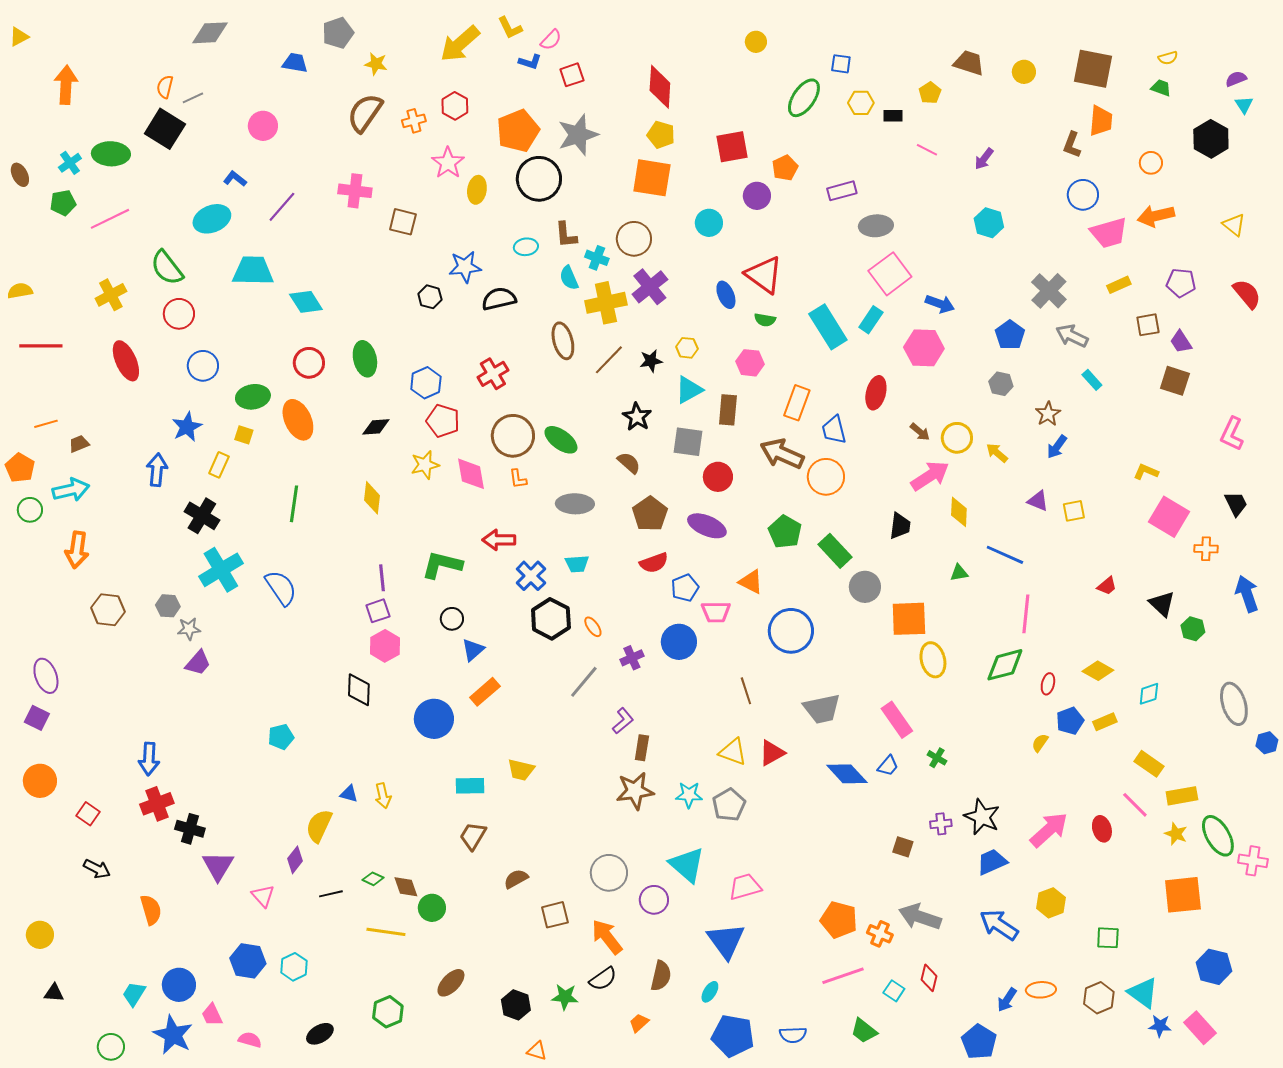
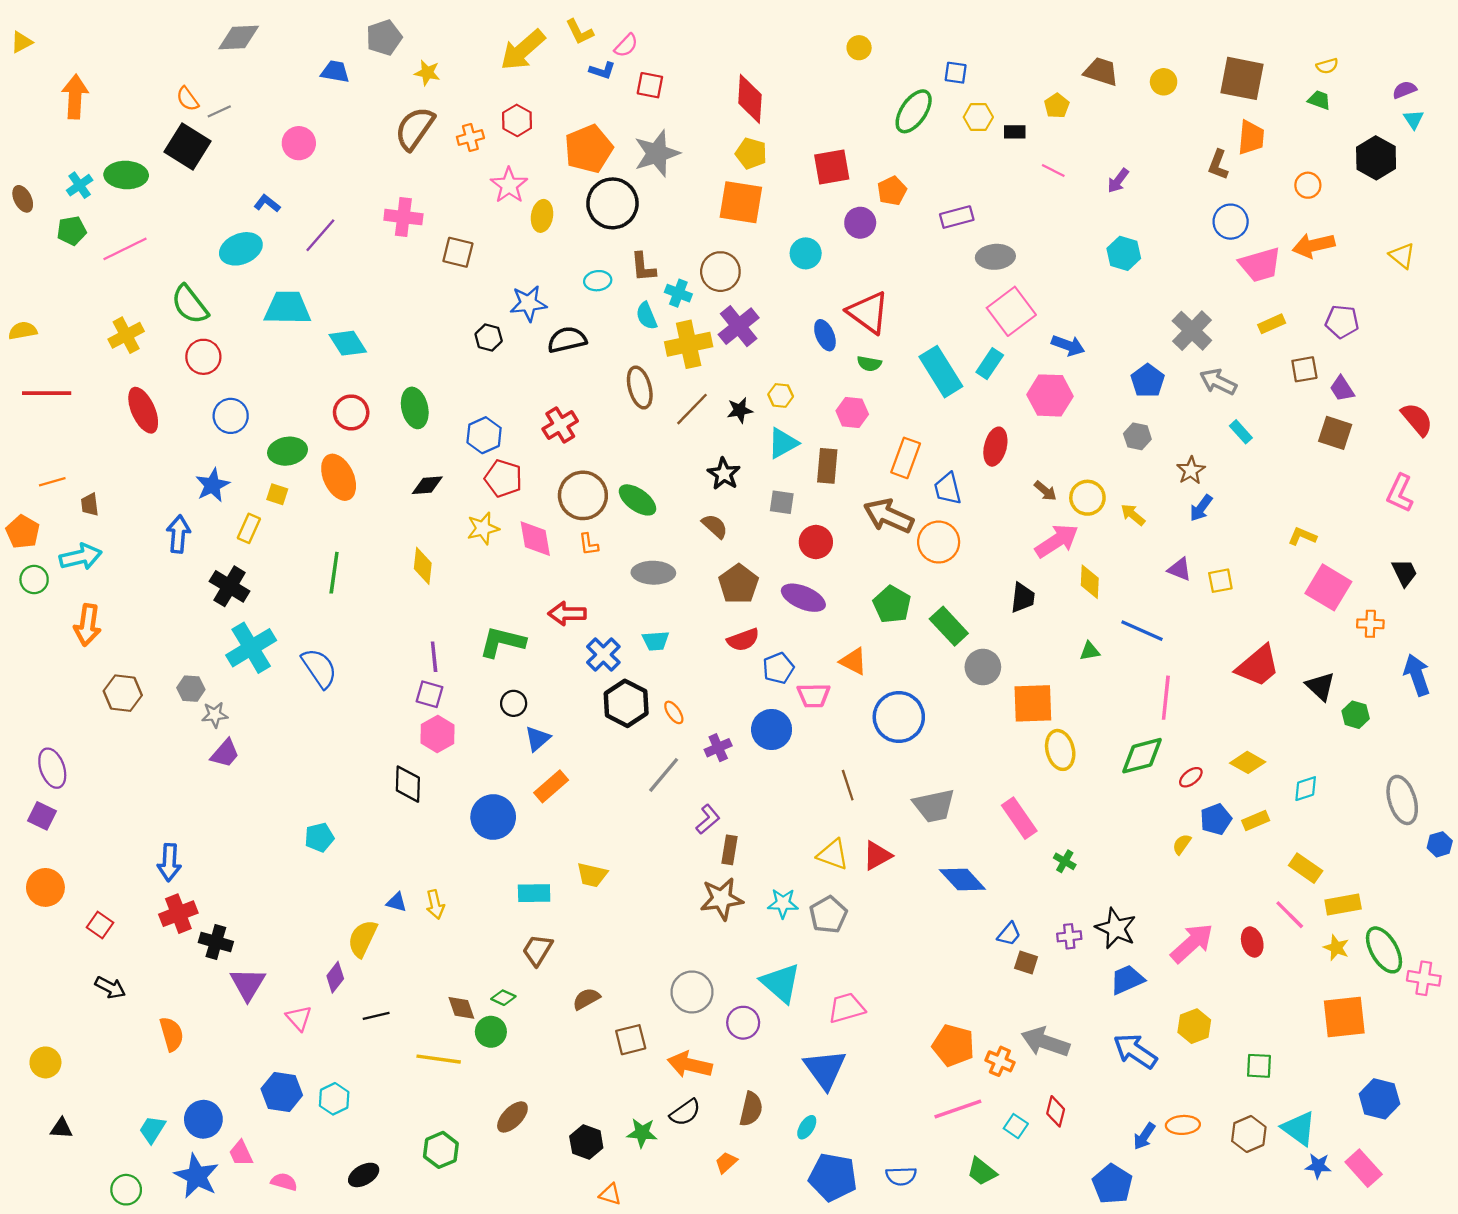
red square: (572, 75) -> (650, 85), turned 30
orange semicircle: (165, 87) -> (187, 99), turned -50
red semicircle: (1247, 294) -> (1417, 419), moved
gray square: (688, 442) -> (782, 502), size x0.7
brown trapezoid: (79, 444) -> (90, 505), turned -75
red trapezoid: (1107, 586) -> (1258, 666), size x2.0
purple square: (378, 611) -> (430, 694), turned 35
red ellipse: (1048, 684) -> (1191, 777), turned 40
blue trapezoid: (888, 766) -> (1009, 934), moved
green diamond: (373, 879) -> (503, 998), moved
orange arrow: (607, 937) -> (690, 1065), turned -39

